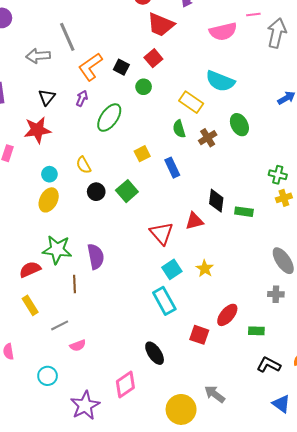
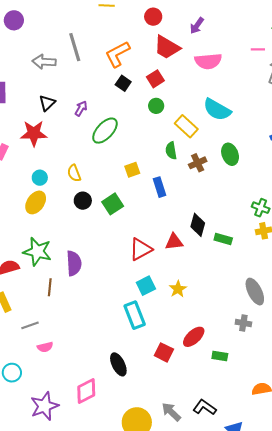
pink semicircle: (223, 31) -> (208, 61), moved
orange L-shape: (90, 67) -> (117, 54), moved
green circle: (144, 87) -> (156, 106), moved
red triangle: (162, 233) -> (141, 249), turned 35
black L-shape: (269, 365) -> (205, 407), moved

